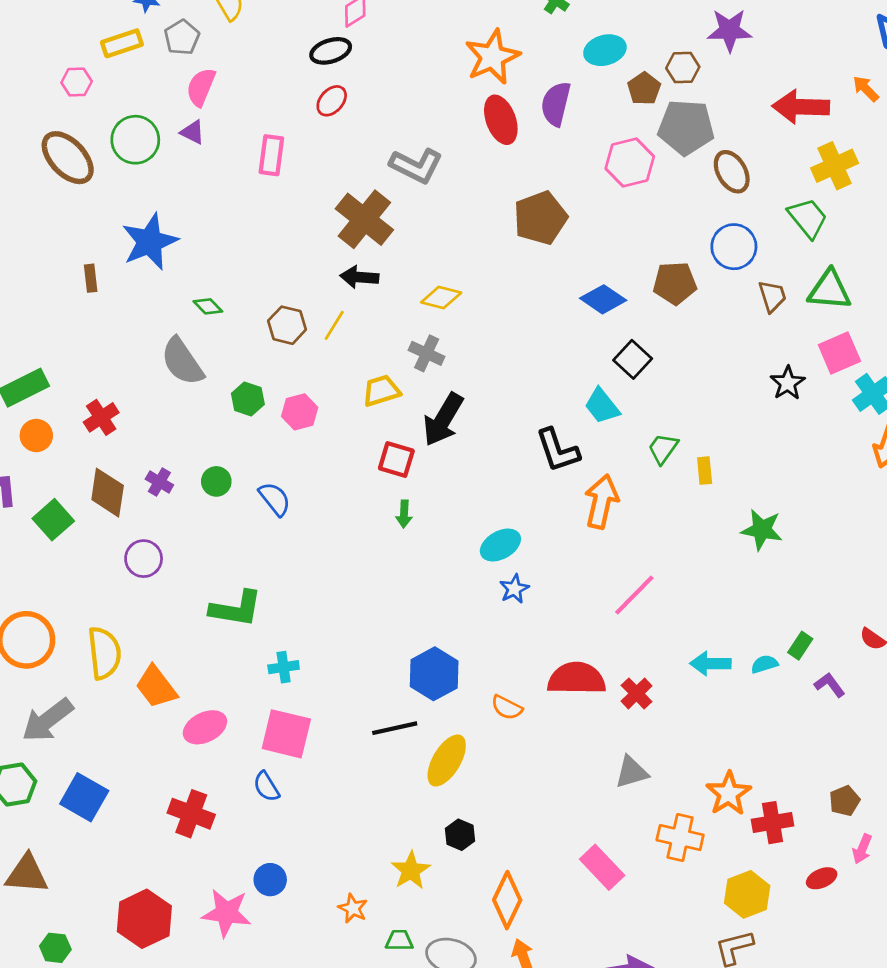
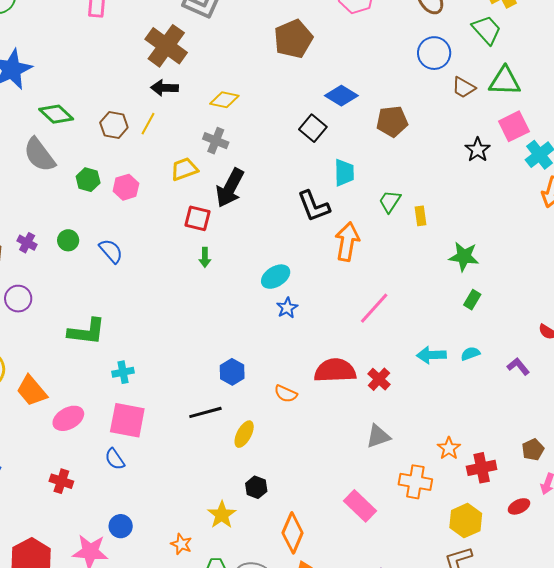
brown pentagon: (675, 283) -> (392, 121), moved
brown trapezoid: (772, 296) -> (464, 87), turned 140
green diamond: (208, 306) -> (56, 114), size x1.6
black square: (633, 359) -> (313, 128), moved
cyan trapezoid: (602, 406) -> (344, 173), turned -140
green rectangle: (800, 646) -> (472, 300), moved
blue hexagon: (434, 674) -> (232, 372), size x0.7
yellow ellipse: (447, 760) -> (244, 434), size x0.7
orange star: (729, 793) -> (449, 448), size x0.7
red cross: (191, 814) -> (61, 481), size x0.7

